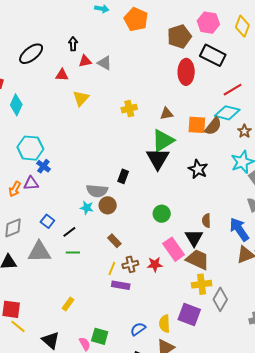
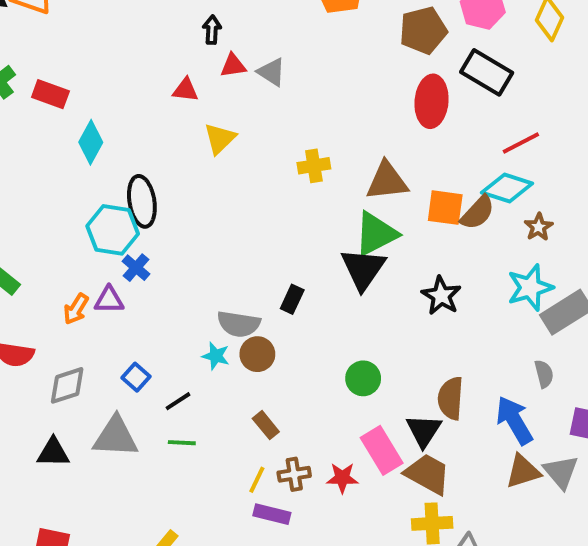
black ellipse: (31, 54) -> (142, 201), moved, turned -65
brown triangle: (167, 114) -> (387, 181), size x1.6
brown semicircle: (206, 221) -> (451, 398), size x1.5

